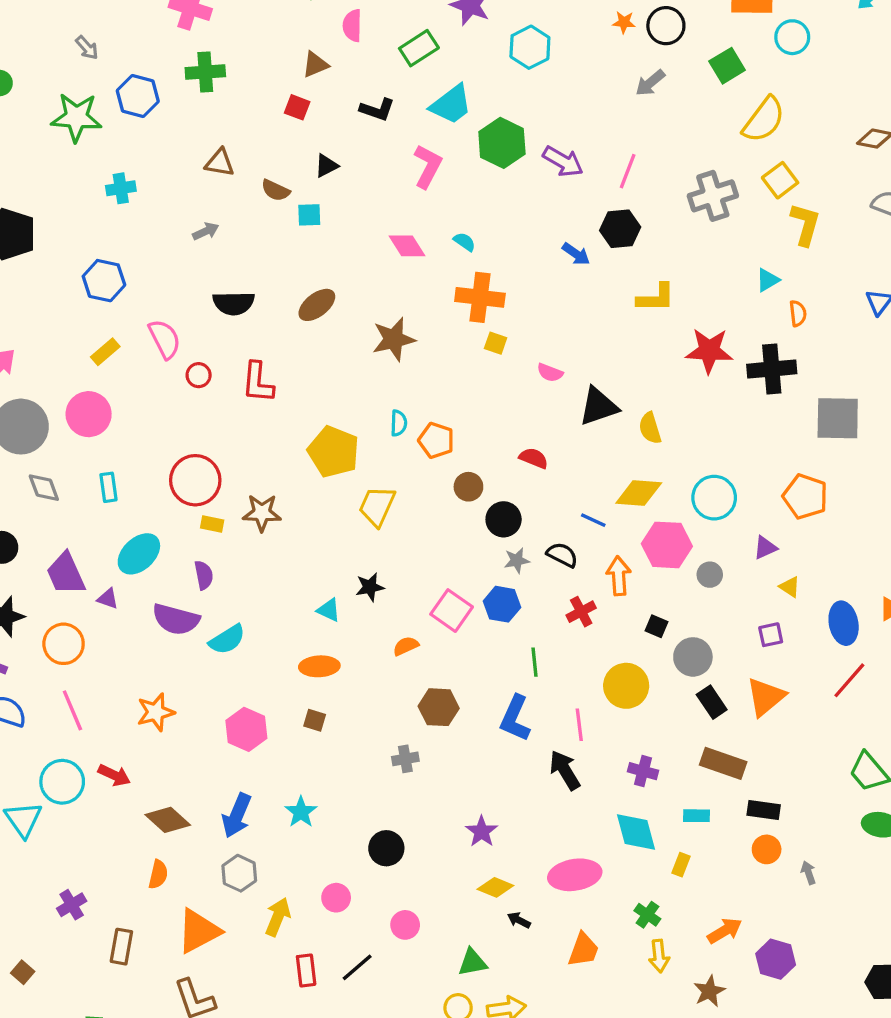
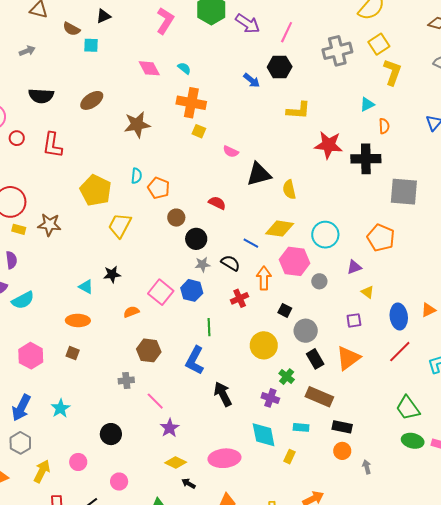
pink line: (579, 725) -> (155, 401), moved, turned -42
green cross: (647, 915) -> (287, 377), moved

